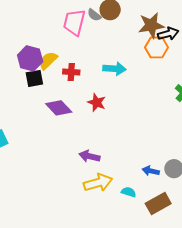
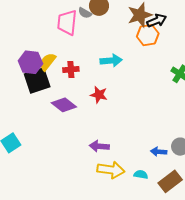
black square: (34, 78) -> (37, 80), size x1.5
yellow arrow: (98, 183) -> (111, 170), turned 32

